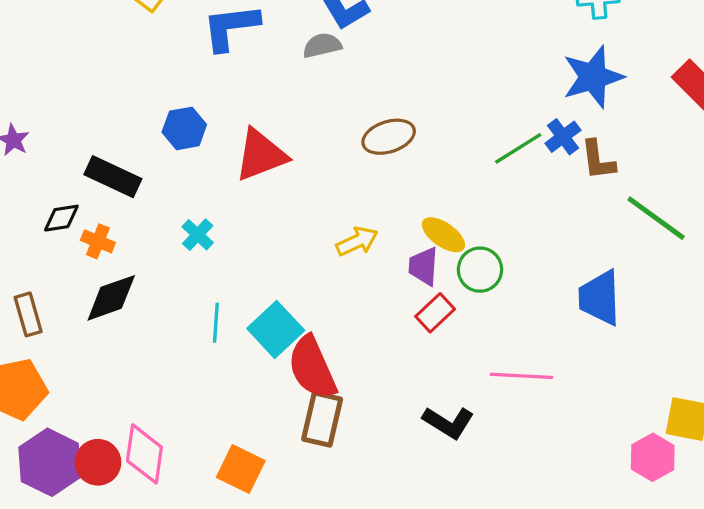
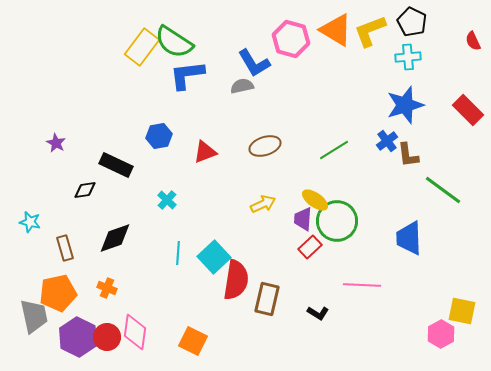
brown ellipse: (389, 137) -> (265, 146), moved
green line: (518, 148) -> (334, 150), moved
red triangle: (261, 155) -> (205, 152), size x0.7
orange cross: (98, 241) -> (107, 288), moved
green circle: (480, 270) -> (337, 221), size x1.5
red semicircle: (312, 368) -> (236, 280), turned -147
brown rectangle: (322, 419) -> (267, 299), moved
black L-shape: (448, 422) -> (318, 313), size x0.7

